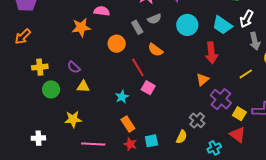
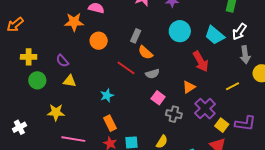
gray semicircle: (154, 19) -> (152, 74), moved
gray rectangle: (137, 27) -> (136, 36), moved, turned 48
orange circle: (117, 44) -> (99, 41), moved
red arrow: (211, 53) -> (201, 61), turned -30
red line: (138, 67) -> (126, 68), turned -30
pink square: (148, 88) -> (158, 98), moved
gray cross: (197, 120) -> (174, 114), moved, turned -35
white cross: (38, 138) -> (19, 127), turned -32

